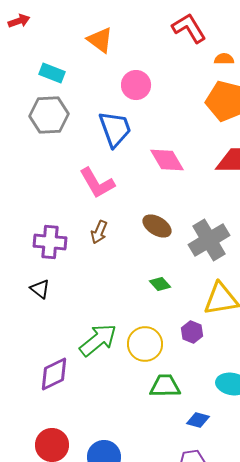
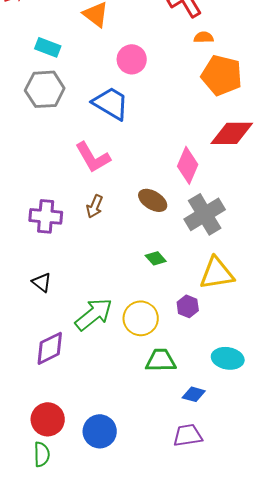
orange semicircle: (224, 59) -> (204, 37), moved
blue trapezoid: (115, 129) -> (111, 103), turned -39
pink diamond: (167, 160) -> (188, 165), moved, turned 54
black triangle: (40, 289) -> (42, 282), moved

